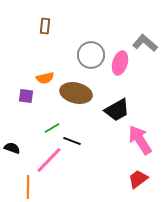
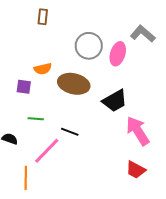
green line: (52, 128) -> (36, 119), moved, turned 35
red trapezoid: (138, 179) -> (136, 170), turned -115

